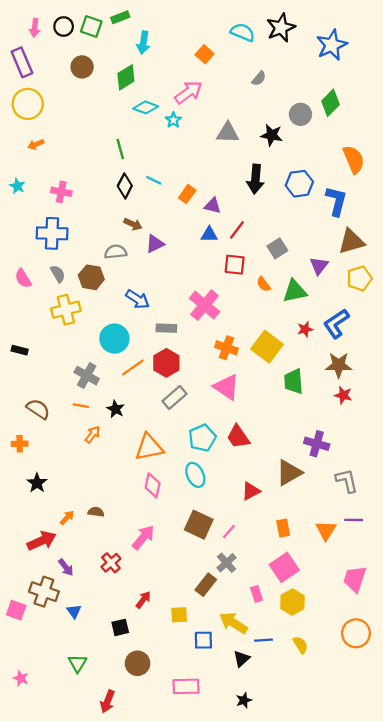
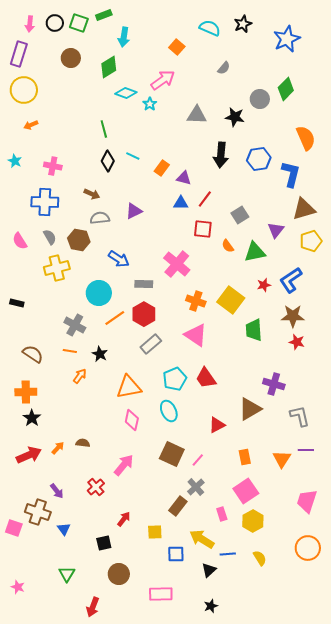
black star: (281, 28) -> (243, 24), size x0.7
purple rectangle: (22, 62) -> (19, 54), turned 40
brown arrow: (133, 224) -> (92, 194), moved
orange cross: (20, 444) -> (26, 392), moved, size x1.5
red arrow: (42, 541) -> (29, 455), moved

